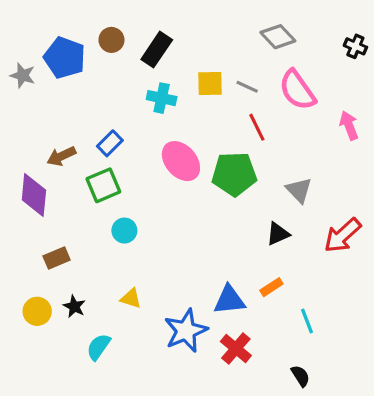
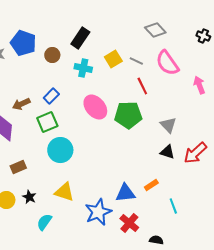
brown circle: (111, 40) -> (52, 55), moved
yellow square: (210, 84) -> (113, 59), turned -30
cyan circle: (124, 231) -> (60, 150), size x1.6
black triangle: (278, 234) -> (167, 152), moved, turned 42
yellow triangle: (131, 298) -> (64, 192), size x1.5
black semicircle: (300, 376) -> (156, 240), moved, turned -48

